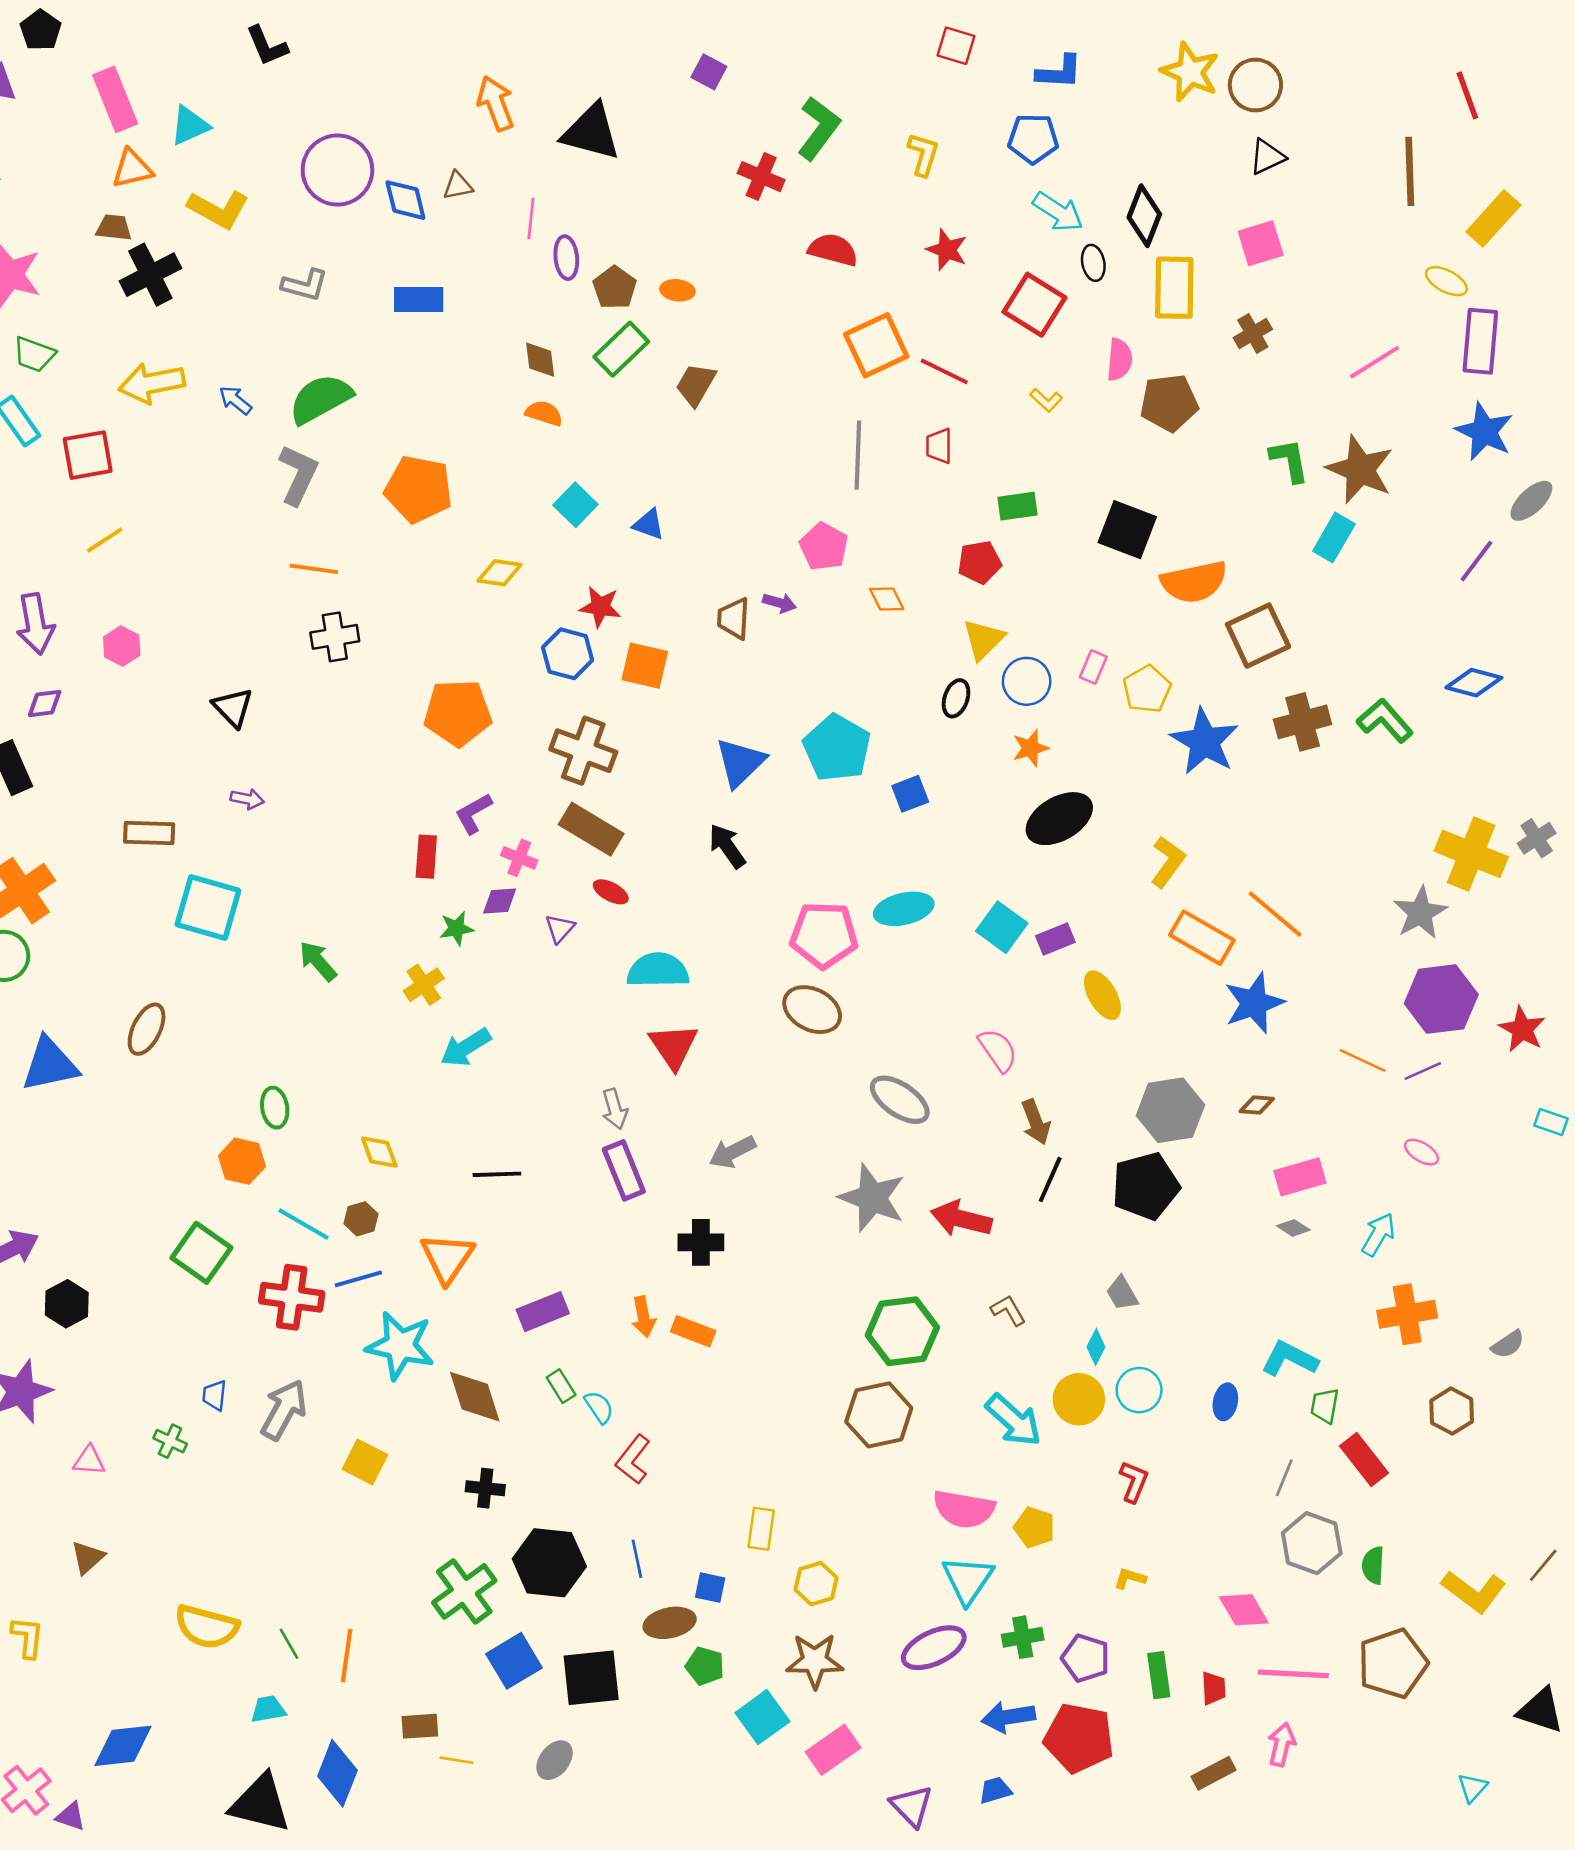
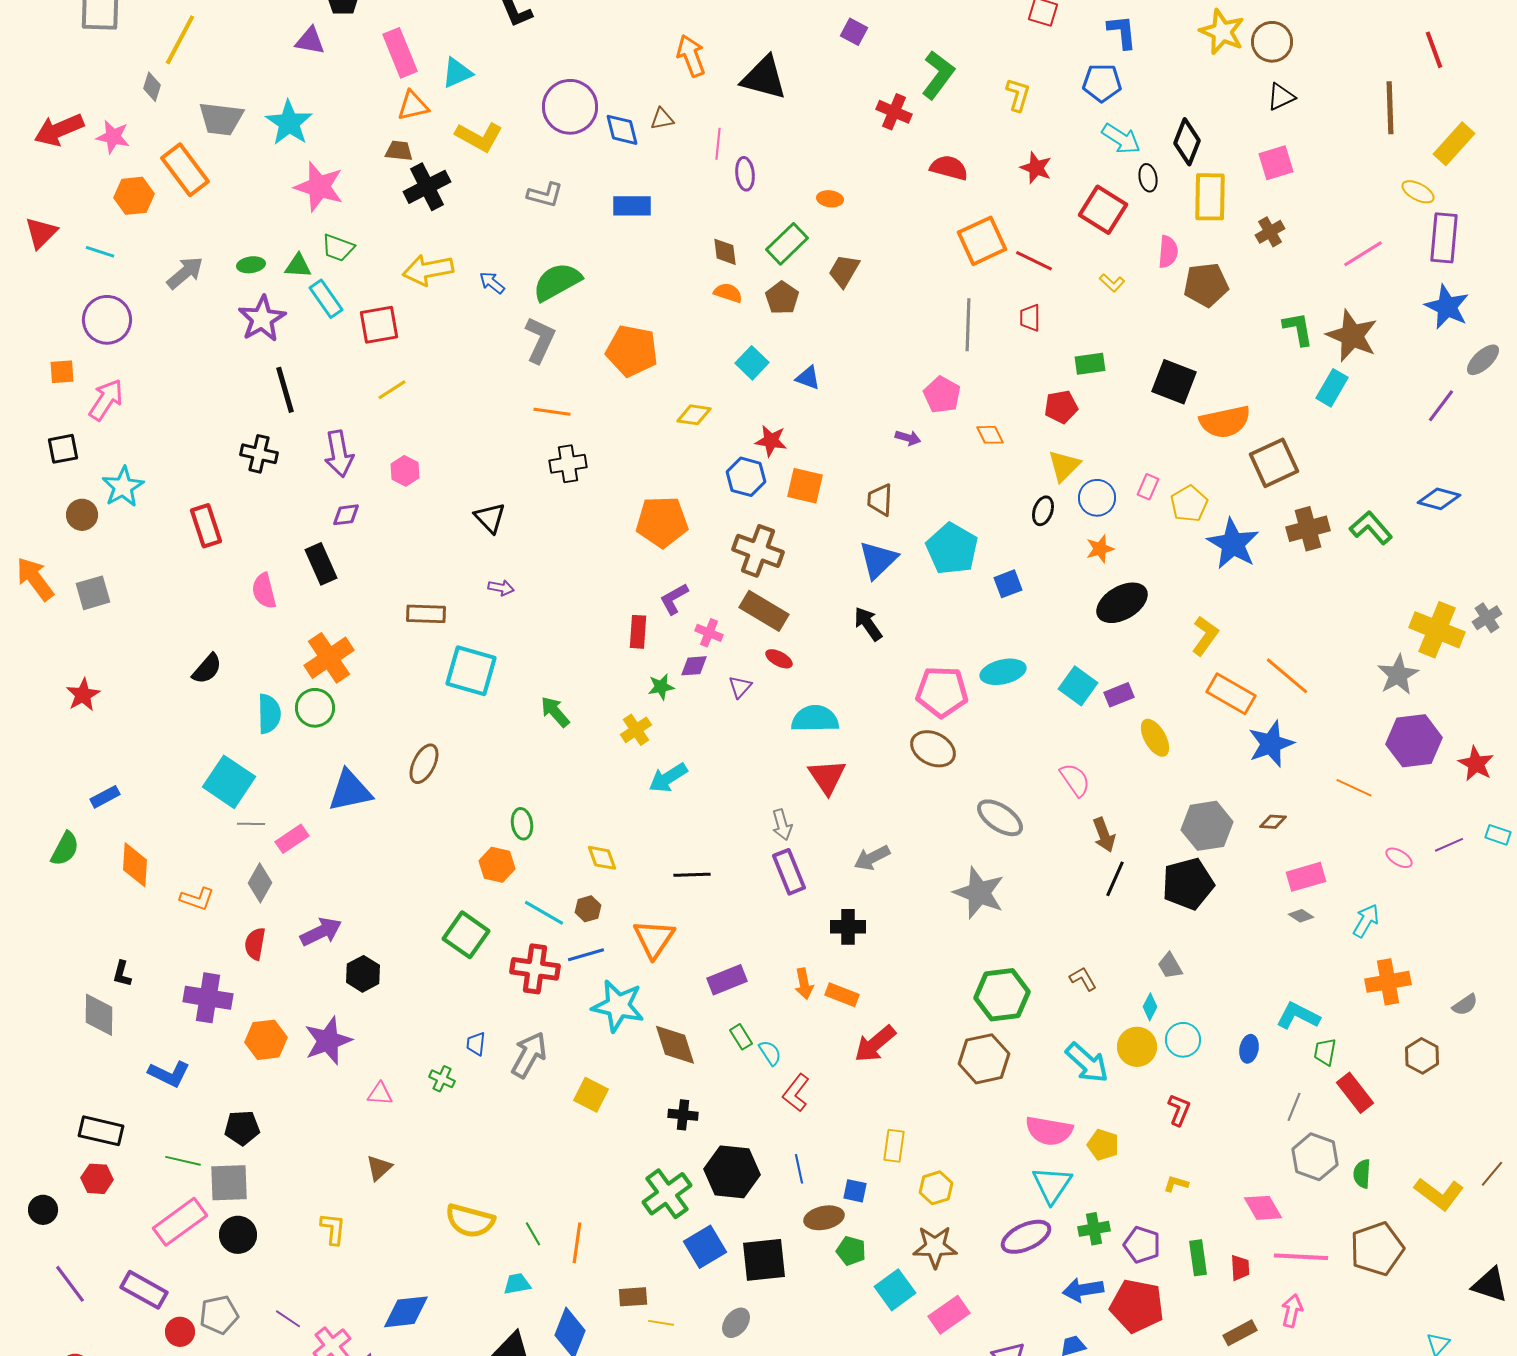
blue L-shape: (1059, 72) -> (1122, 32), turned -99
brown pentagon: (615, 288) -> (782, 298), moved
brown trapezoid: (734, 619) -> (880, 500), moved
purple line: (1423, 1071) -> (1449, 845), moved
red arrow: (961, 1219) -> (875, 1044), moved, turned -54

